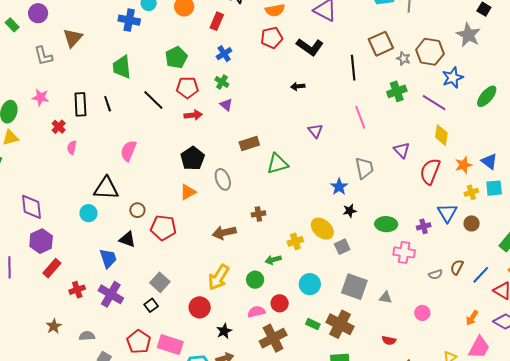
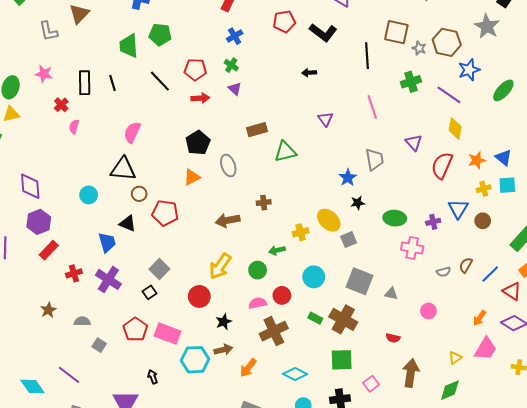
brown square: (381, 44) -> (396, 32), turned 35
green pentagon: (176, 57) -> (160, 35), moved, turned 30
black triangle: (106, 188) -> (123, 169), moved

